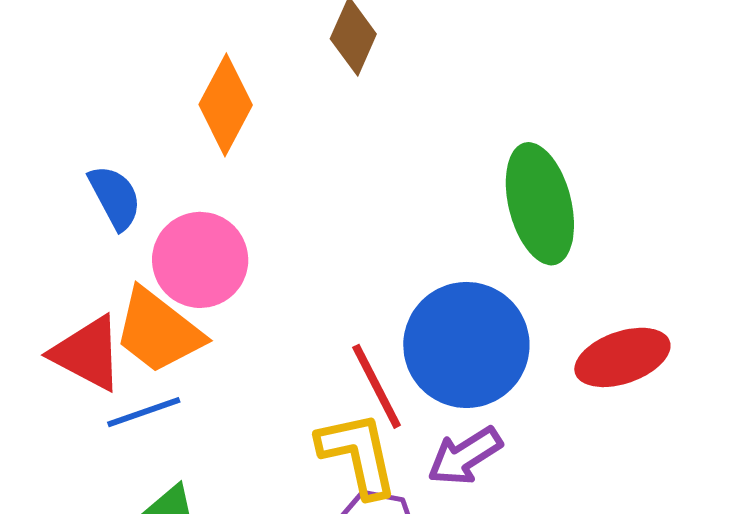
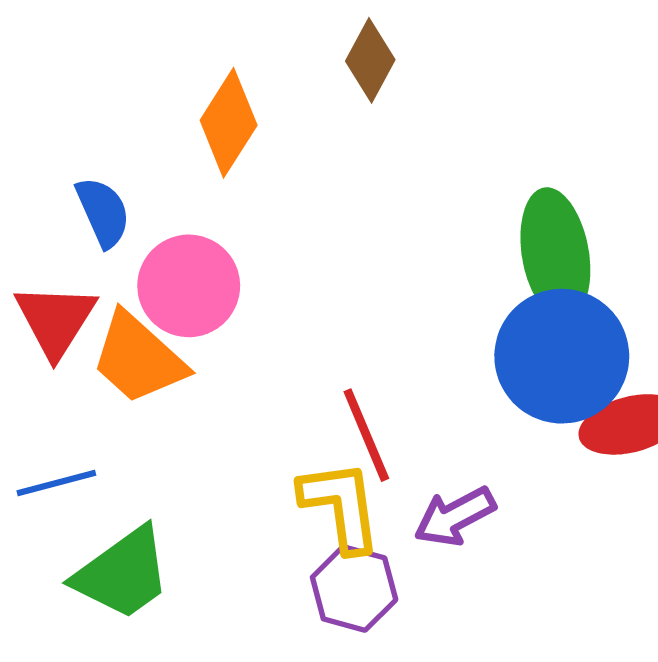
blue circle: (466, 345) -> (562, 356), moved
red triangle: (87, 353) -> (55, 320), moved, turned 30
blue line: (144, 412) -> (56, 483), moved

